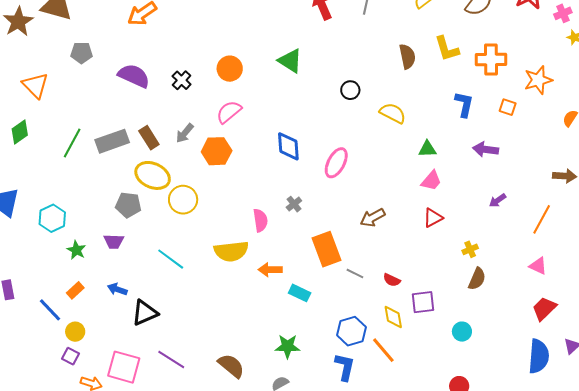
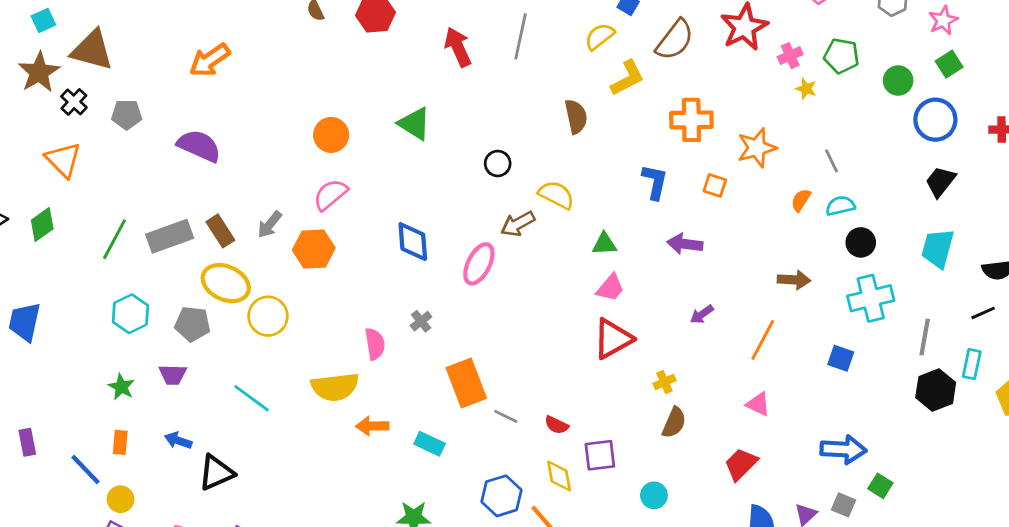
yellow L-shape: (447, 49) -> (627, 78), moved, turned -100
black cross: (182, 80) -> (74, 102), moved
cyan hexagon: (52, 218) -> (130, 314), moved
brown arrow: (373, 218) -> (518, 224), moved
red triangle: (433, 218) -> (613, 339), size x1.5
orange arrow: (270, 270) -> (372, 426), moved
orange rectangle: (75, 290) -> (120, 442), turned -42
red trapezoid: (544, 309) -> (741, 464), moved

